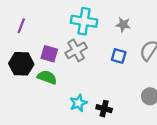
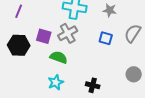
green semicircle: (47, 77) -> (59, 57), moved
cyan star: (78, 103) -> (56, 82), moved

